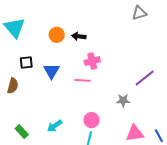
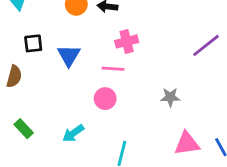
purple line: (145, 78) -> (206, 45), moved
pink circle: (91, 120) -> (105, 99), moved
green rectangle: (22, 132) -> (24, 129), moved

